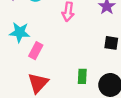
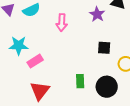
pink rectangle: (36, 51) -> (35, 61), turned 35

